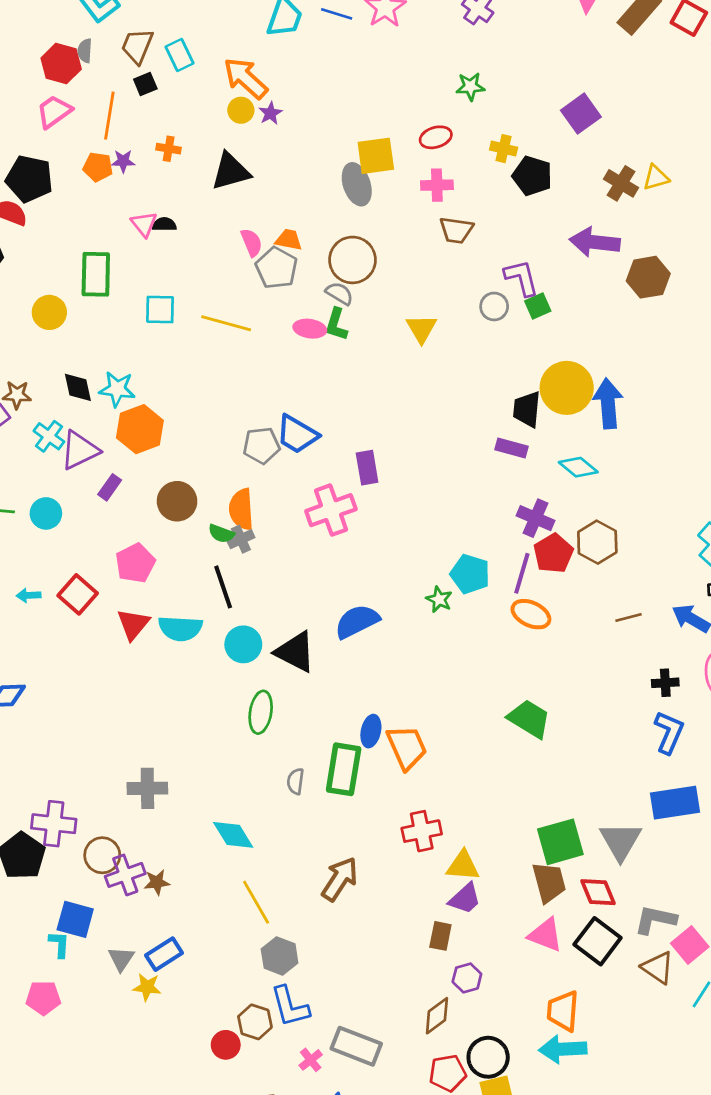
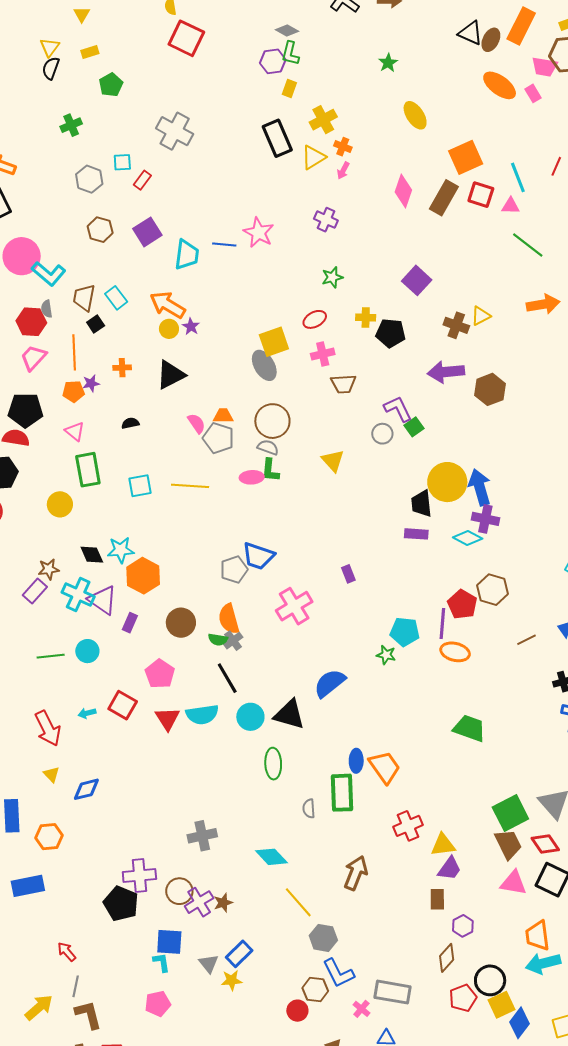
pink triangle: (144, 224) -> (75, 431), moved
cyan cross: (49, 436) -> (78, 594), size x1.4
purple triangle: (80, 450) -> (102, 600), turned -48
purple rectangle: (367, 468) -> (348, 574), moved, size x0.7
purple cross: (535, 518) -> (485, 519), moved

